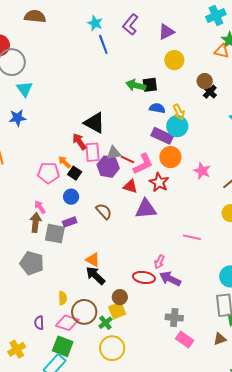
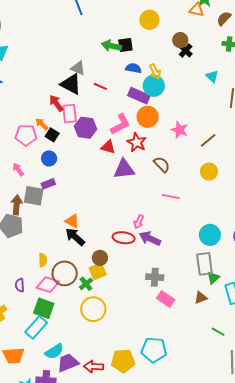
gray triangle: (114, 153) -> (78, 68), moved, turned 35
red line: (127, 160) -> (100, 86), moved
brown semicircle: (104, 211) -> (162, 164), moved
brown arrow: (36, 222) -> (17, 205), moved

